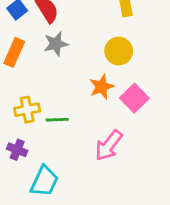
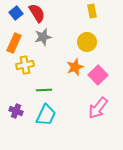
yellow cross: (27, 110) -> (25, 65), moved
pink arrow: (109, 145) -> (98, 108), moved
cyan trapezoid: (44, 181) -> (46, 115), moved

